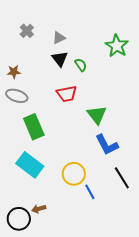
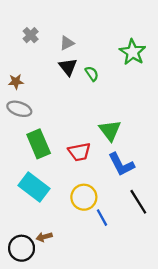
red trapezoid: (67, 94) -> (79, 152), moved

